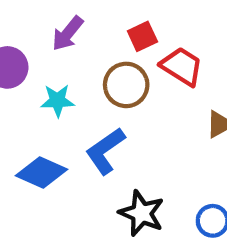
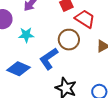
brown circle: (126, 85) -> (69, 40), moved

